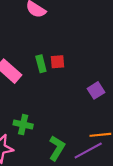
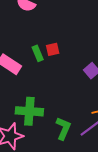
green cross: (23, 125) -> (29, 111), size x1.5

